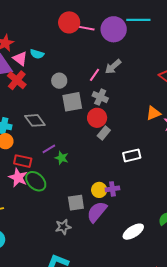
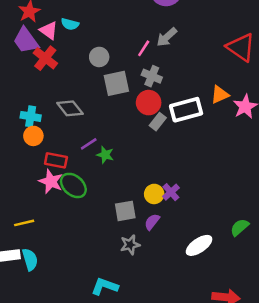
white rectangle: (132, 155) -> (186, 110), moved, size x1.4
purple cross: (112, 189) -> (171, 192), turned -32
purple semicircle: (97, 212) -> (152, 222), size x0.6
gray star: (63, 227) -> (130, 245), moved

